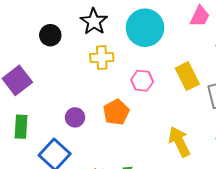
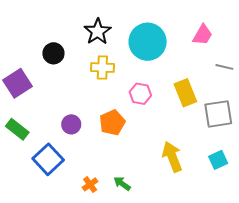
black circle: (50, 35) -> (53, 53), moved
green rectangle: (21, 127) -> (17, 129), turned -60

